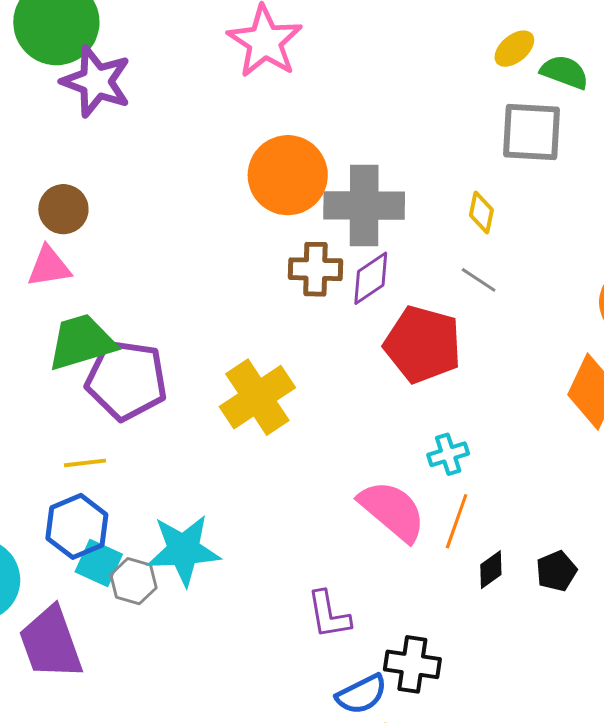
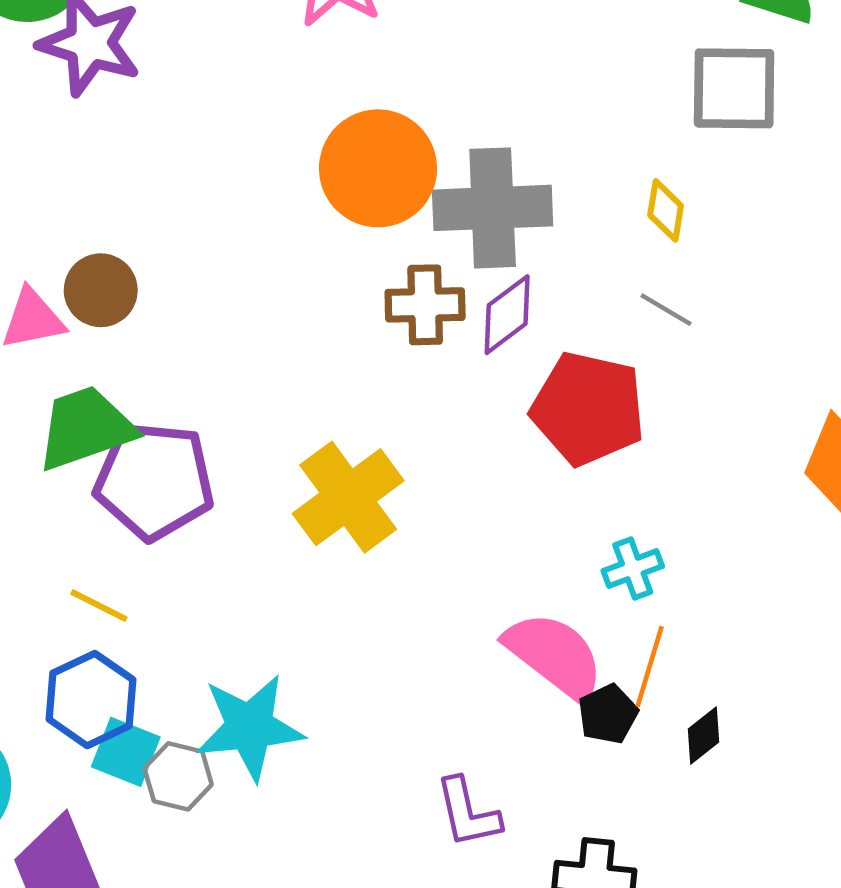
brown circle: (63, 209) -> (101, 290), moved
yellow line: (85, 463) -> (99, 606), turned 36
black pentagon: (556, 571) -> (608, 714), moved

